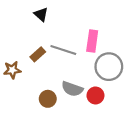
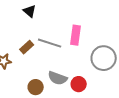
gray circle: (109, 67) -> (104, 58), moved

